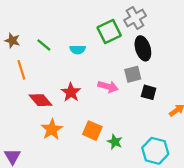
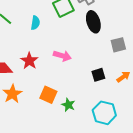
cyan semicircle: (78, 50) -> (35, 23), turned -80
gray square: (133, 74) -> (118, 45), moved
black square: (149, 92) -> (98, 75), moved, turned -32

